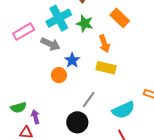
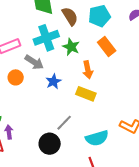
orange circle: (59, 75) -> (16, 77), moved

